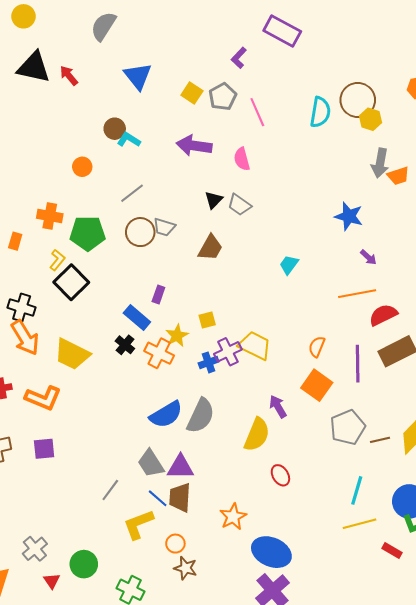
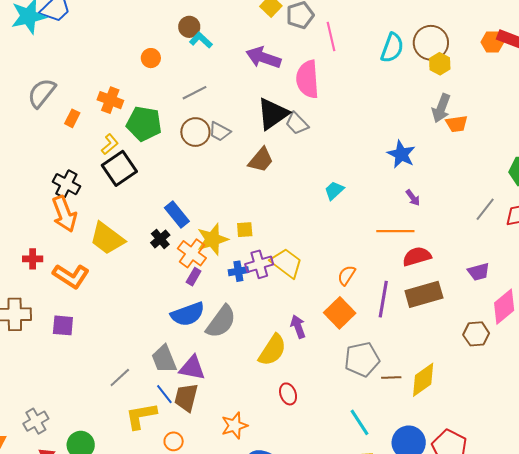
pink semicircle: (242, 159) -> (307, 79), size x1.6
black triangle: (214, 200) -> (273, 114), size x1.8
purple rectangle: (158, 294) -> (194, 277), moved
yellow star: (177, 336) -> (213, 239), size x1.4
cyan line: (357, 490) -> (359, 422), turned -60

